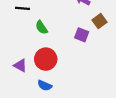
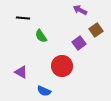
purple square: (82, 35) -> (79, 43), turned 32
red circle: (46, 59) -> (62, 66), moved

